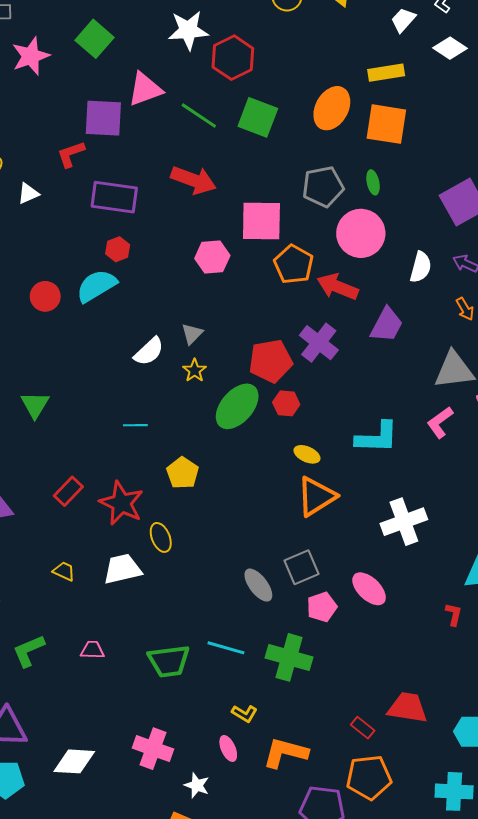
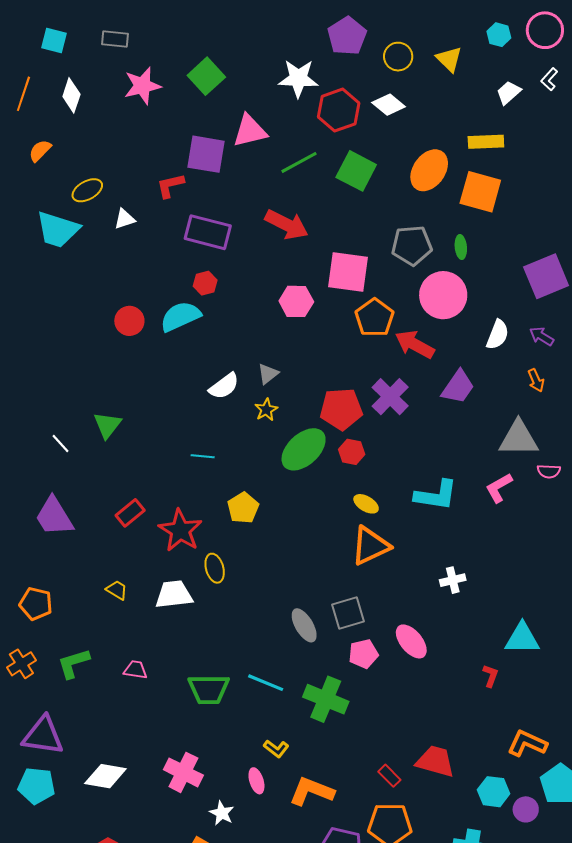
white diamond: (450, 48) -> (389, 105), moved
green line: (199, 115) -> (299, 162), turned -69
white cross: (404, 522) -> (453, 580), size x0.6

